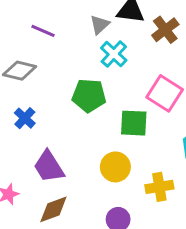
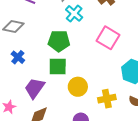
green square: (134, 123) -> (58, 66), moved
purple trapezoid: (49, 167) -> (35, 88), turned 70

